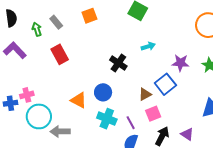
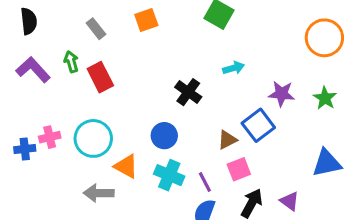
green arrow: (37, 29) -> (71, 62), moved
orange triangle: (79, 100) -> (126, 166), moved
cyan circle: (39, 116) -> (93, 138), moved

